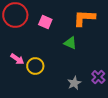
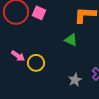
pink square: (45, 22) -> (39, 13), moved

